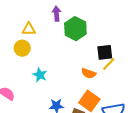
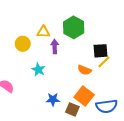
purple arrow: (56, 14) -> (55, 46), moved
yellow triangle: (29, 29) -> (43, 32), moved

